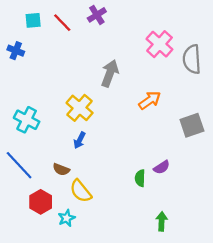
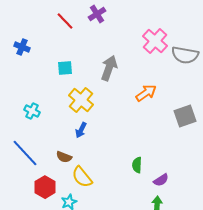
cyan square: (33, 20) -> (65, 68), moved
gray semicircle: (192, 59) -> (185, 55), turned -76
cyan cross: (27, 120) -> (32, 111), size x0.7
purple semicircle: (162, 167) -> (161, 180), moved

